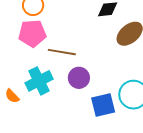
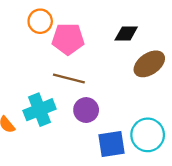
pink pentagon: (32, 33) -> (68, 39), moved

